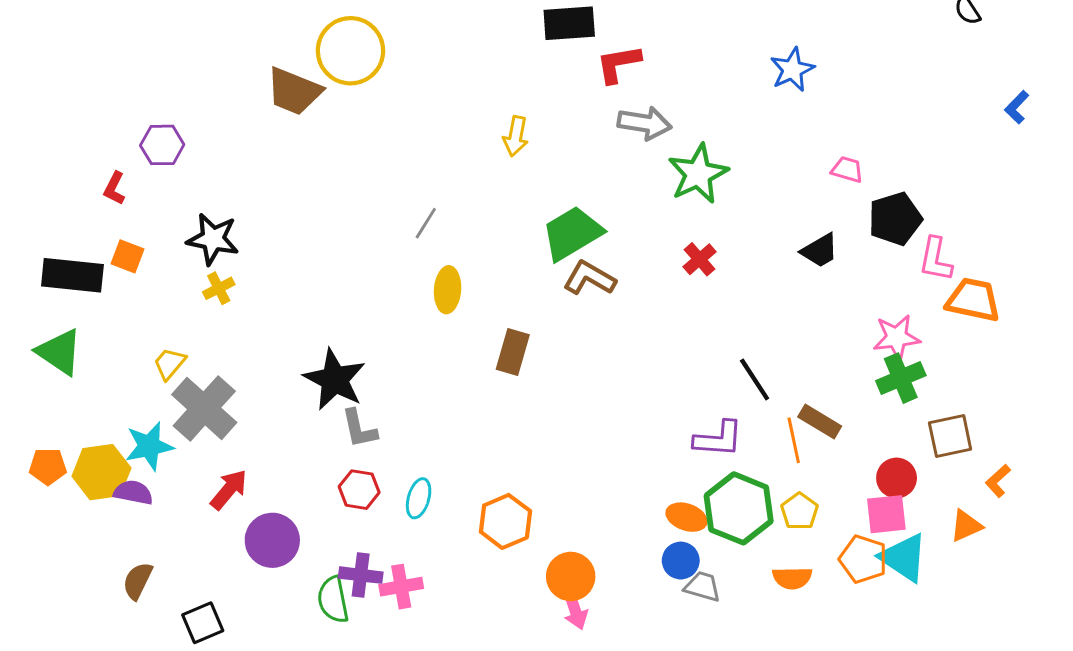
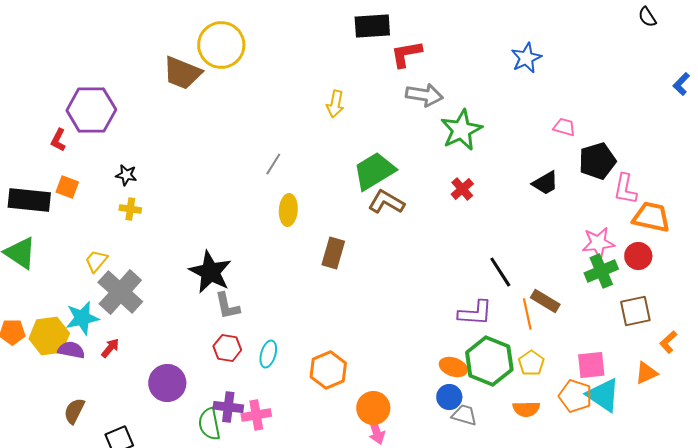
purple hexagon: (162, 145) -> (91, 110), size x1.6
black star: (213, 239) -> (126, 175), size x0.6
yellow cross: (219, 288) -> (130, 209), turned 35
red circle: (897, 478) -> (638, 256), moved
red arrow: (229, 490) -> (110, 348), moved, size x0.7

